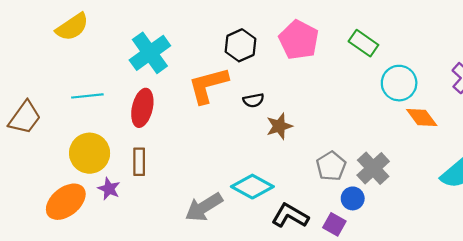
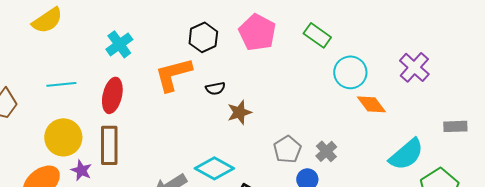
cyan cross: (150, 53) -> (119, 44), size x0.7
brown rectangle: (139, 162) -> (109, 145), size x1.5
gray cross: (373, 168) -> (326, 151), size x0.7

